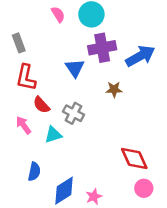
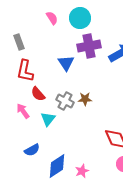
brown star: (114, 89) -> (85, 99), moved
cyan triangle: (53, 135) -> (48, 119), turned -35
blue semicircle: (34, 172) -> (32, 150), turned 49

